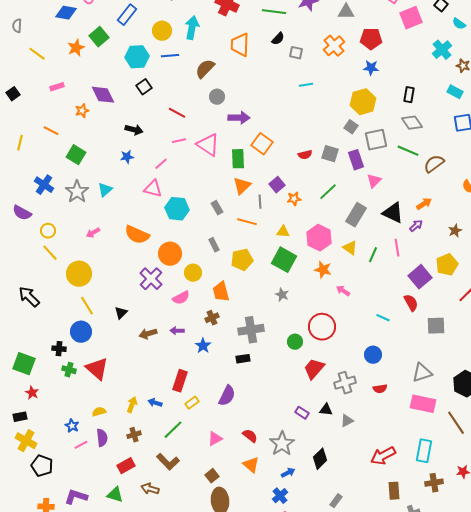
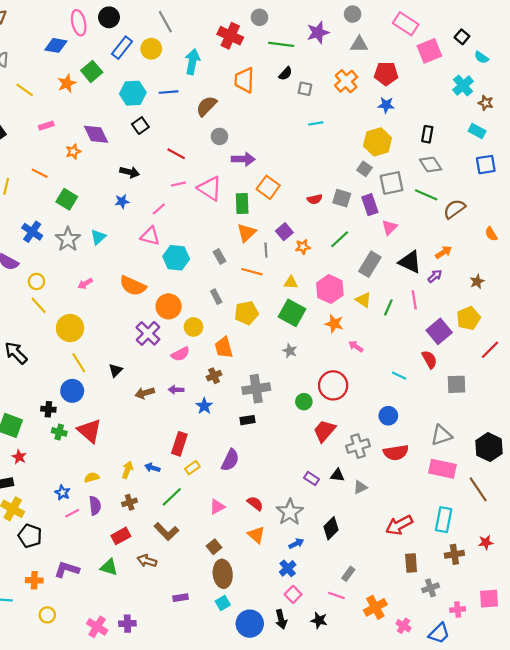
yellow circle: (162, 31) -> (151, 49), moved
red semicircle: (380, 389) -> (396, 453), size x1.6

